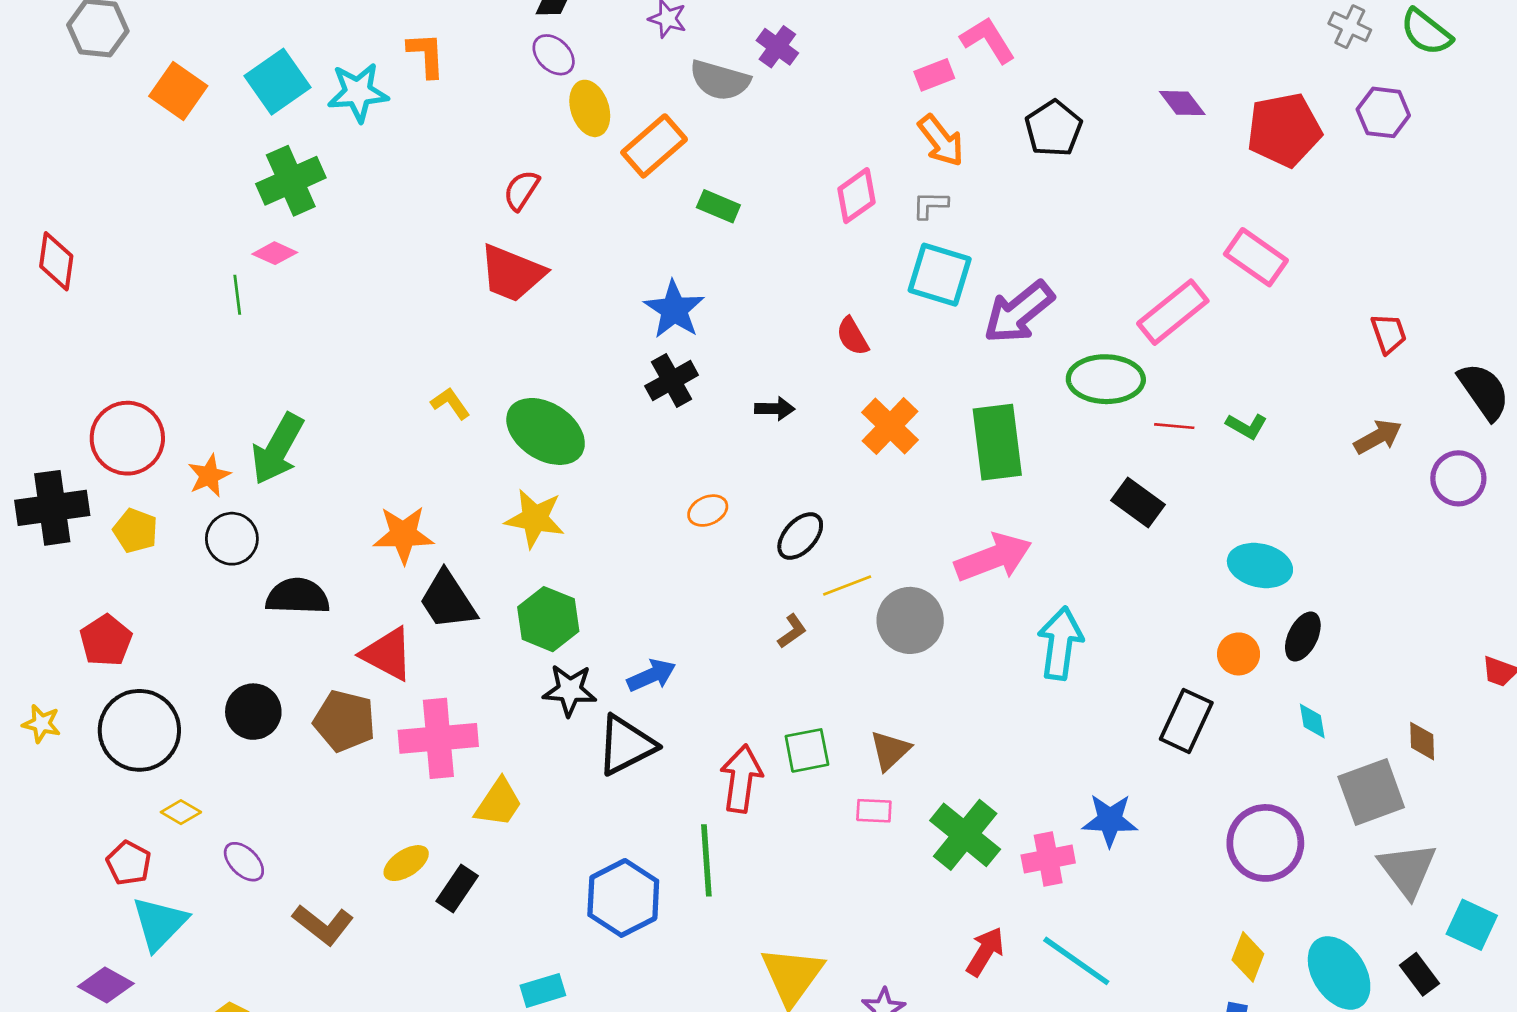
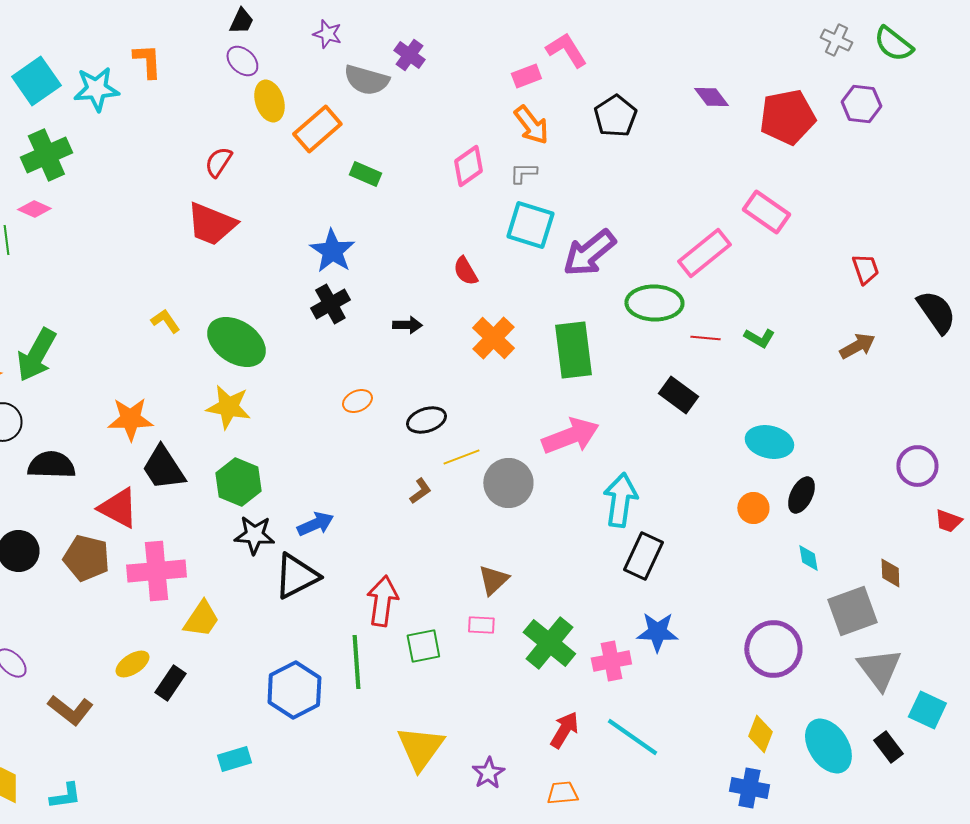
purple circle: (1458, 478) -> (917, 466), moved
black ellipse: (800, 536) -> (426, 420), turned 30
black rectangle: (1186, 721) -> (643, 556), moved
green square: (807, 750) -> (423, 646), moved

